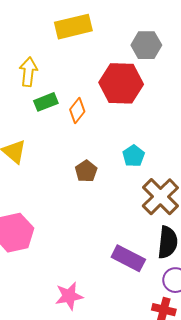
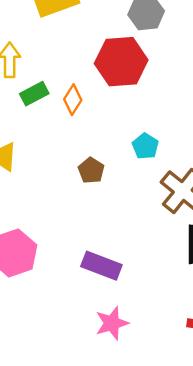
purple rectangle: (128, 258) -> (101, 266), moved
pink star: (69, 296) -> (112, 323), moved

